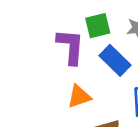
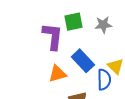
blue rectangle: (115, 60) -> (83, 61), moved

